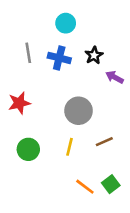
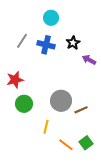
gray line: (28, 53) -> (22, 41), turned 42
gray circle: (79, 111) -> (61, 101), moved
yellow line: (70, 147) -> (46, 127), moved
green circle: (28, 149) -> (24, 104), moved

